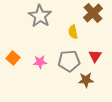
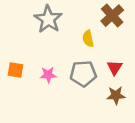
orange square: (13, 58) -> (16, 70), turned -32
brown star: (86, 80) -> (116, 95), moved

